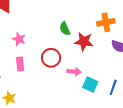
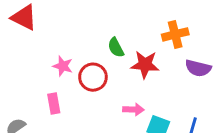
pink star: (19, 39) -> (63, 66), moved
red circle: (51, 58) -> (93, 77), moved

